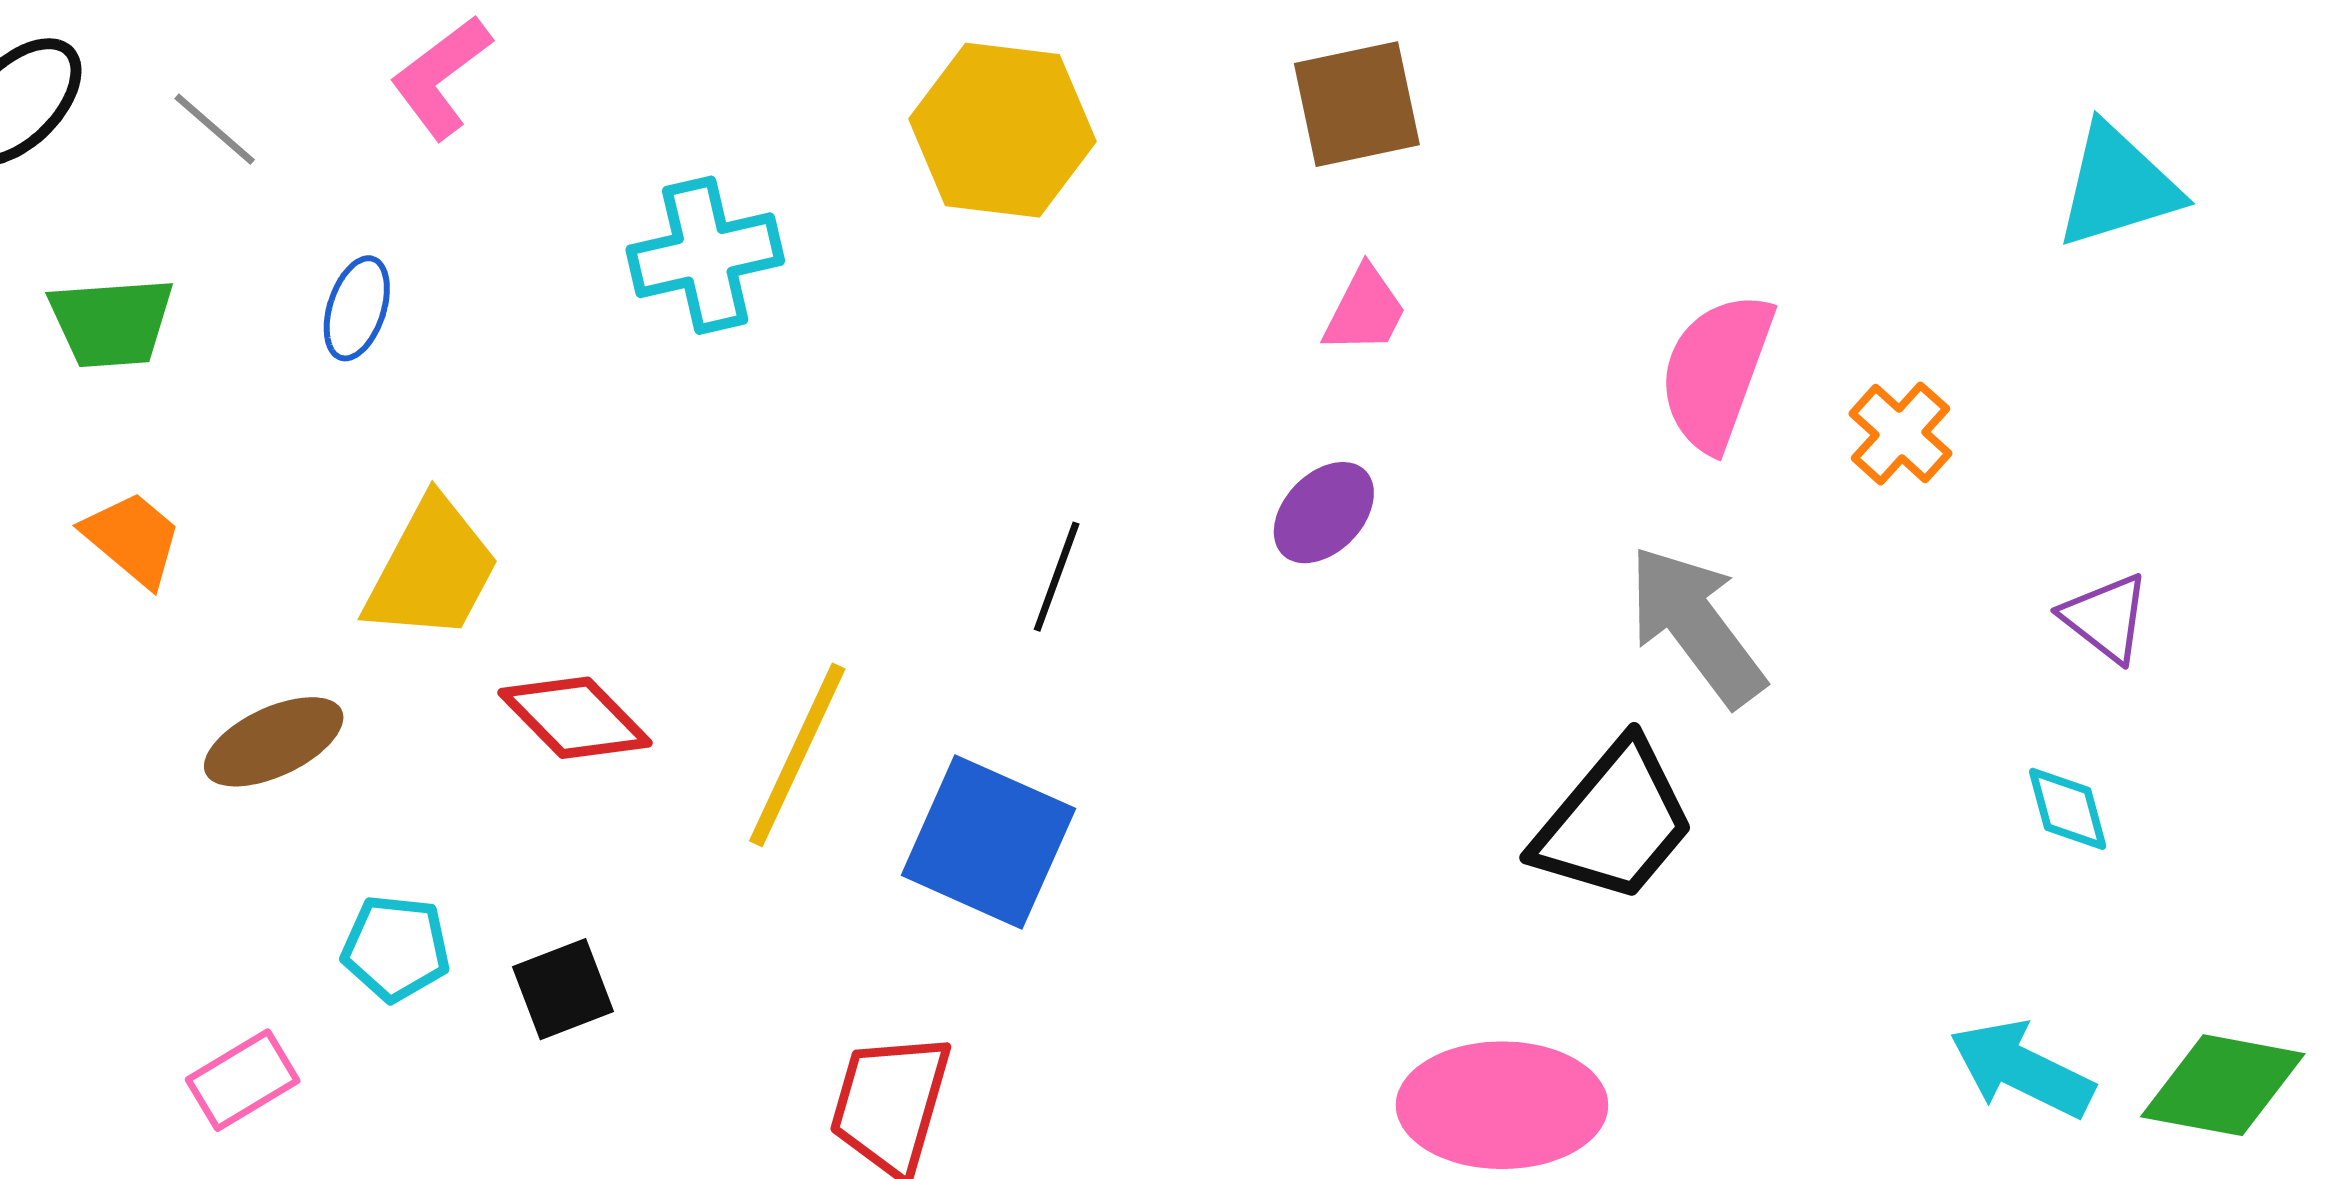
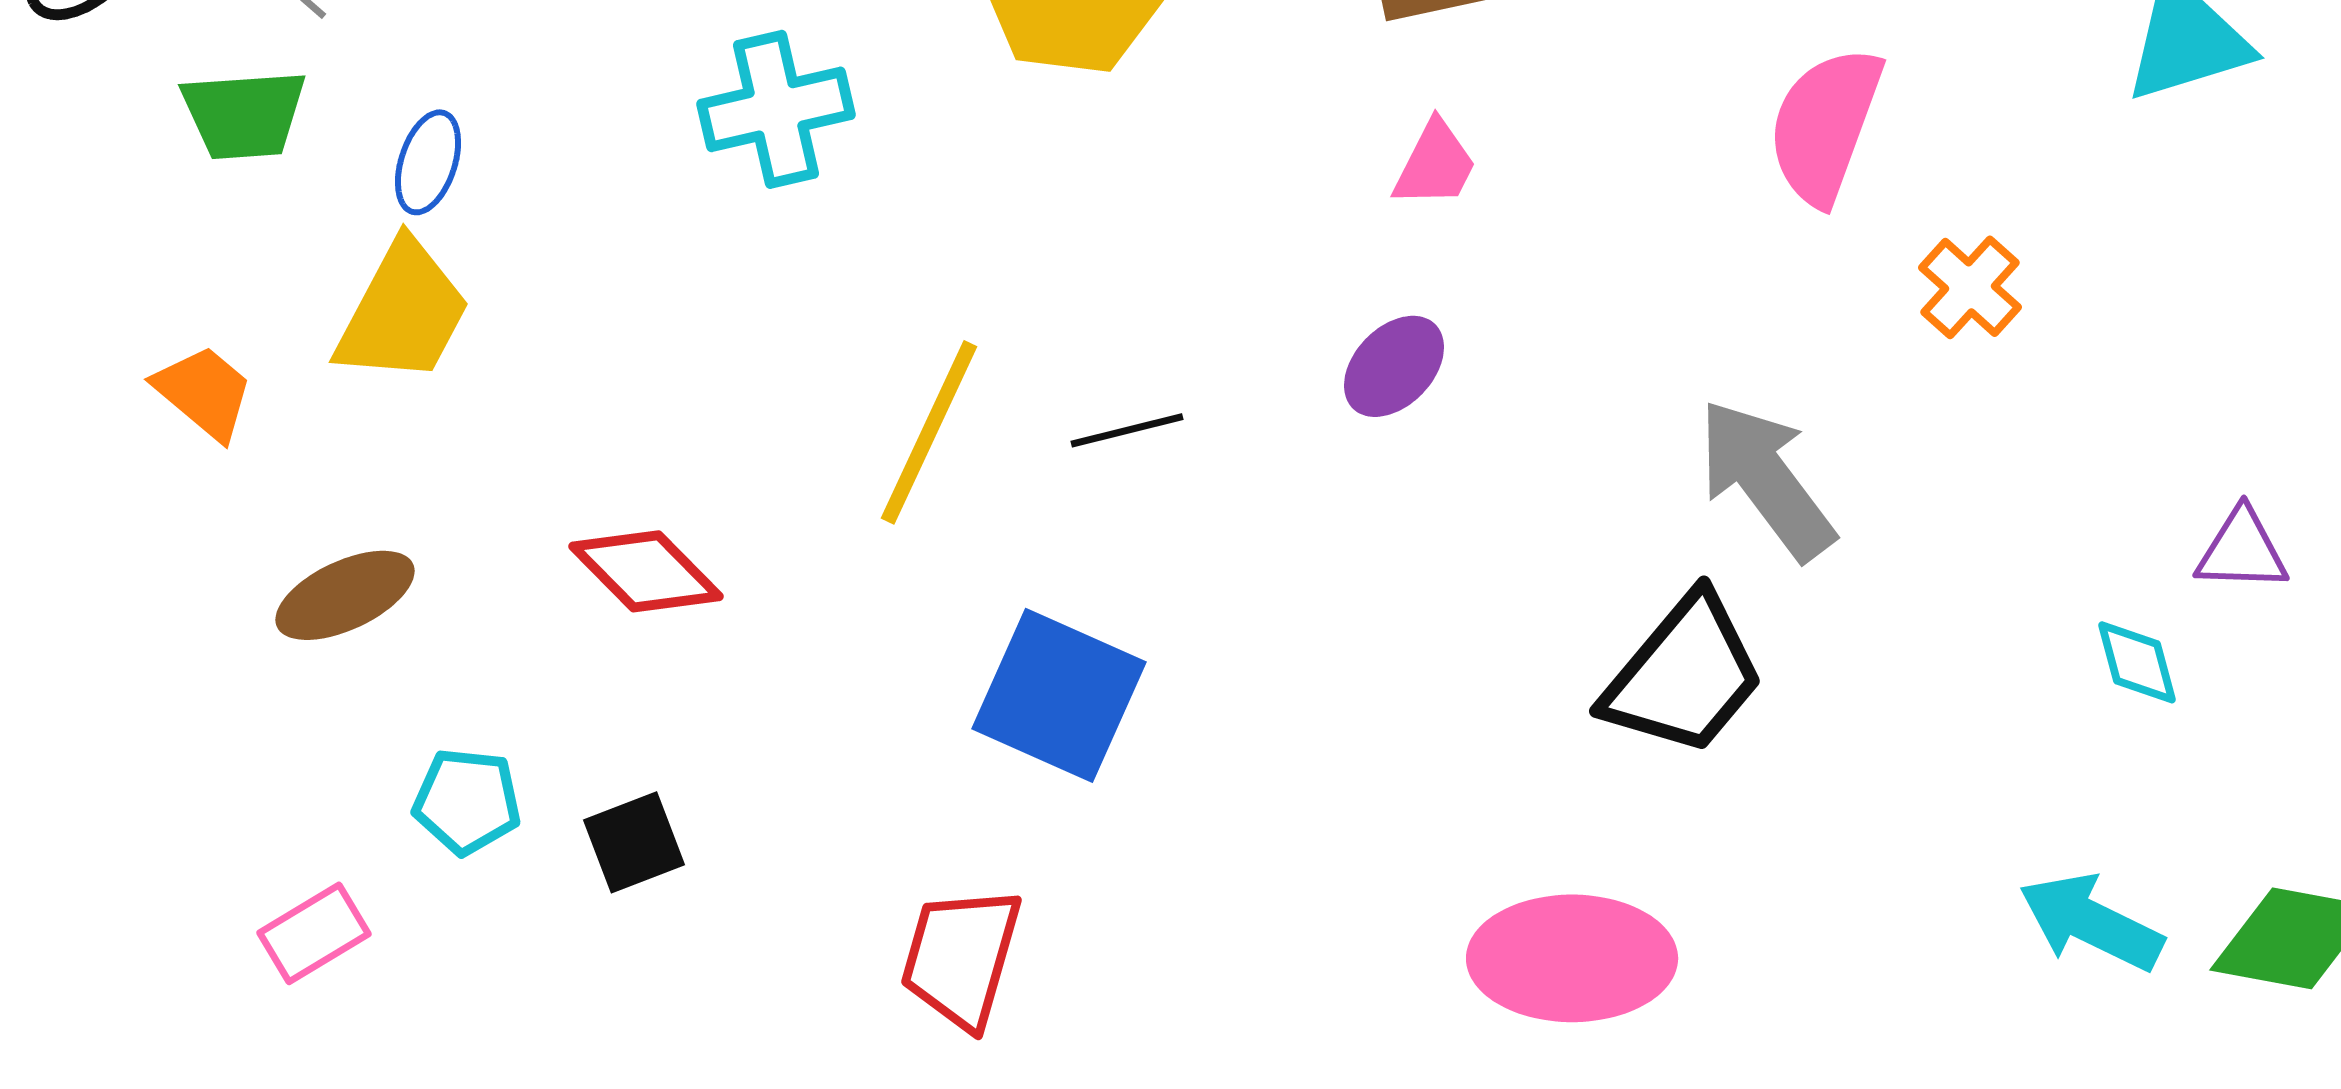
green trapezoid: (111, 322) -> (244, 114), moved
pink semicircle: (1716, 371) -> (1825, 125), moved
yellow trapezoid: (432, 570) -> (403, 312), moved
black line: (1057, 577) -> (1127, 430), turned 56
purple triangle: (2106, 618) -> (2242, 550), moved, turned -36
yellow line: (797, 755) -> (929, 432), moved

